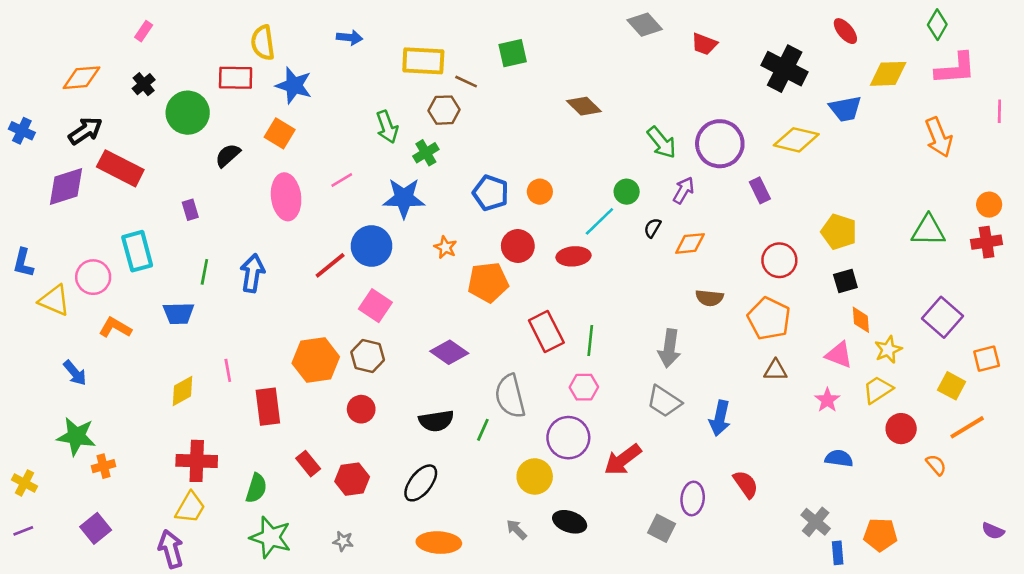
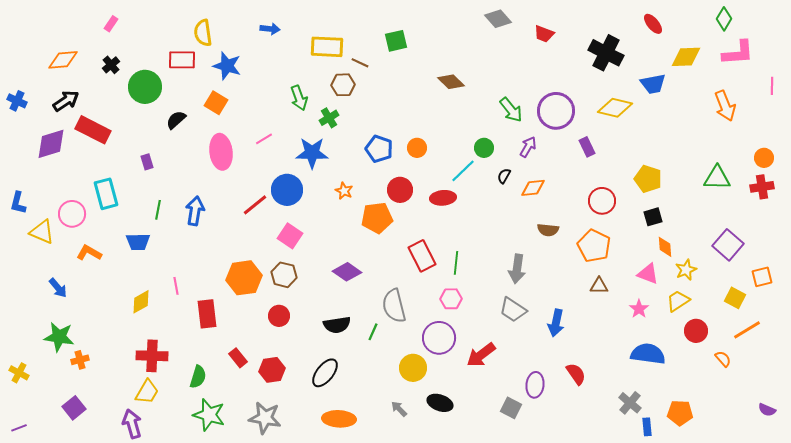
blue semicircle: (839, 458) -> (648, 354), size x1.6
purple line: (23, 531) -> (19, 428), moved
gray star: (343, 541) -> (265, 418), size x2.0

